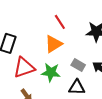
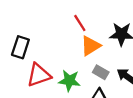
orange triangle: (53, 44) -> (91, 46), moved

